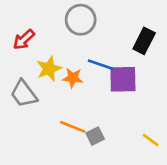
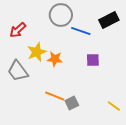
black rectangle: (144, 41) -> (109, 20), moved, turned 36
blue line: (100, 65) -> (81, 31), moved
purple square: (123, 79) -> (93, 60), size x0.6

